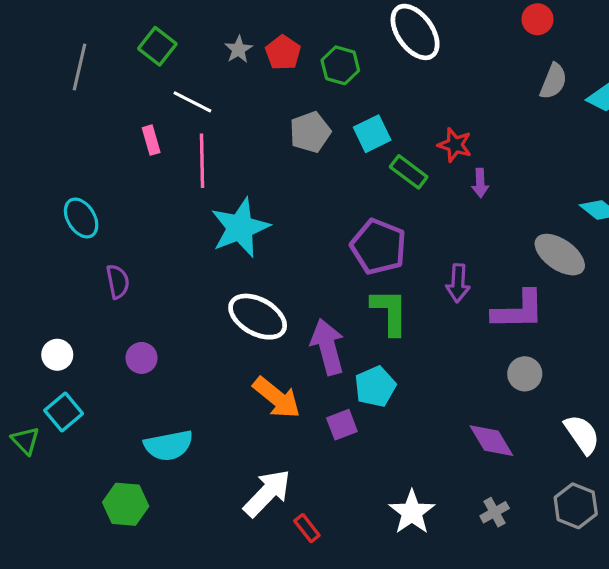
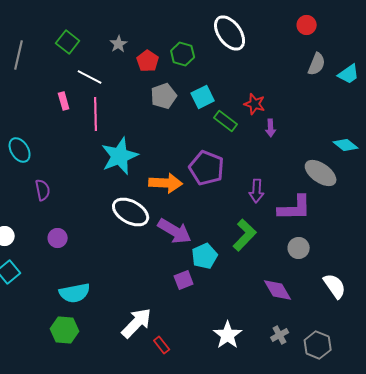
red pentagon: (283, 53) -> (148, 61), moved
green L-shape: (390, 312) -> (245, 235), moved, turned 44
purple arrow: (328, 347) -> (175, 231), turned 136
orange arrow: (277, 398) -> (166, 183), moved, turned -36
green hexagon: (126, 504) -> (65, 330), moved
gray hexagon: (576, 506) -> (318, 345), moved

